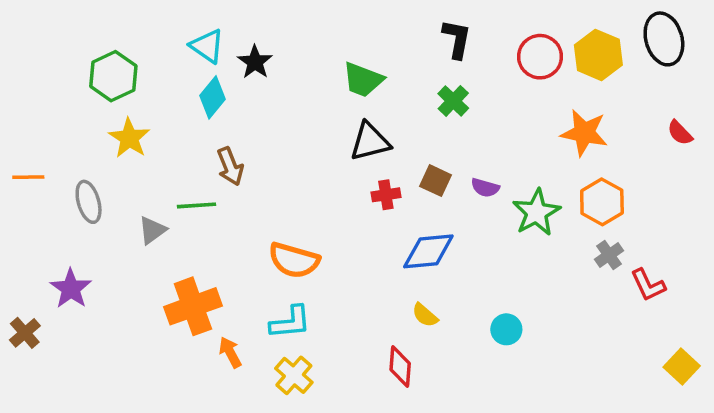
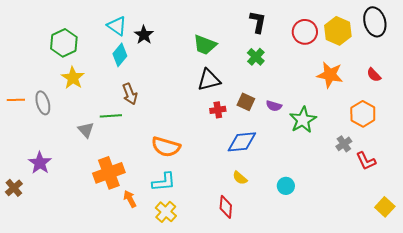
red semicircle: (680, 133) -> (374, 75), moved
gray ellipse: (89, 202) -> (43, 103), moved
orange hexagon: (602, 202) -> (363, 114), moved
gray triangle: (152, 230) -> (86, 130), turned -36

